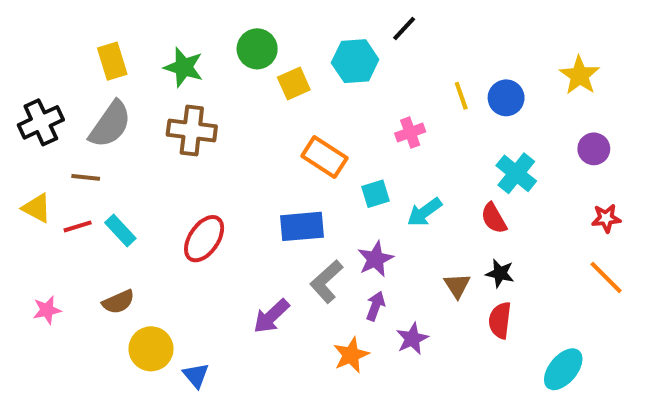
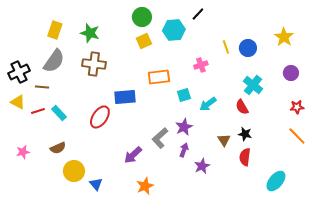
green circle: (257, 49) -> (142, 17), moved
yellow rectangle: (112, 61) -> (55, 30), turned 36
black cross: (41, 122) -> (19, 72), moved
orange rectangle: (324, 157) -> (159, 77), turned -40
blue rectangle: (302, 226) -> (125, 97), moved
orange star: (351, 355) -> (145, 186), moved

